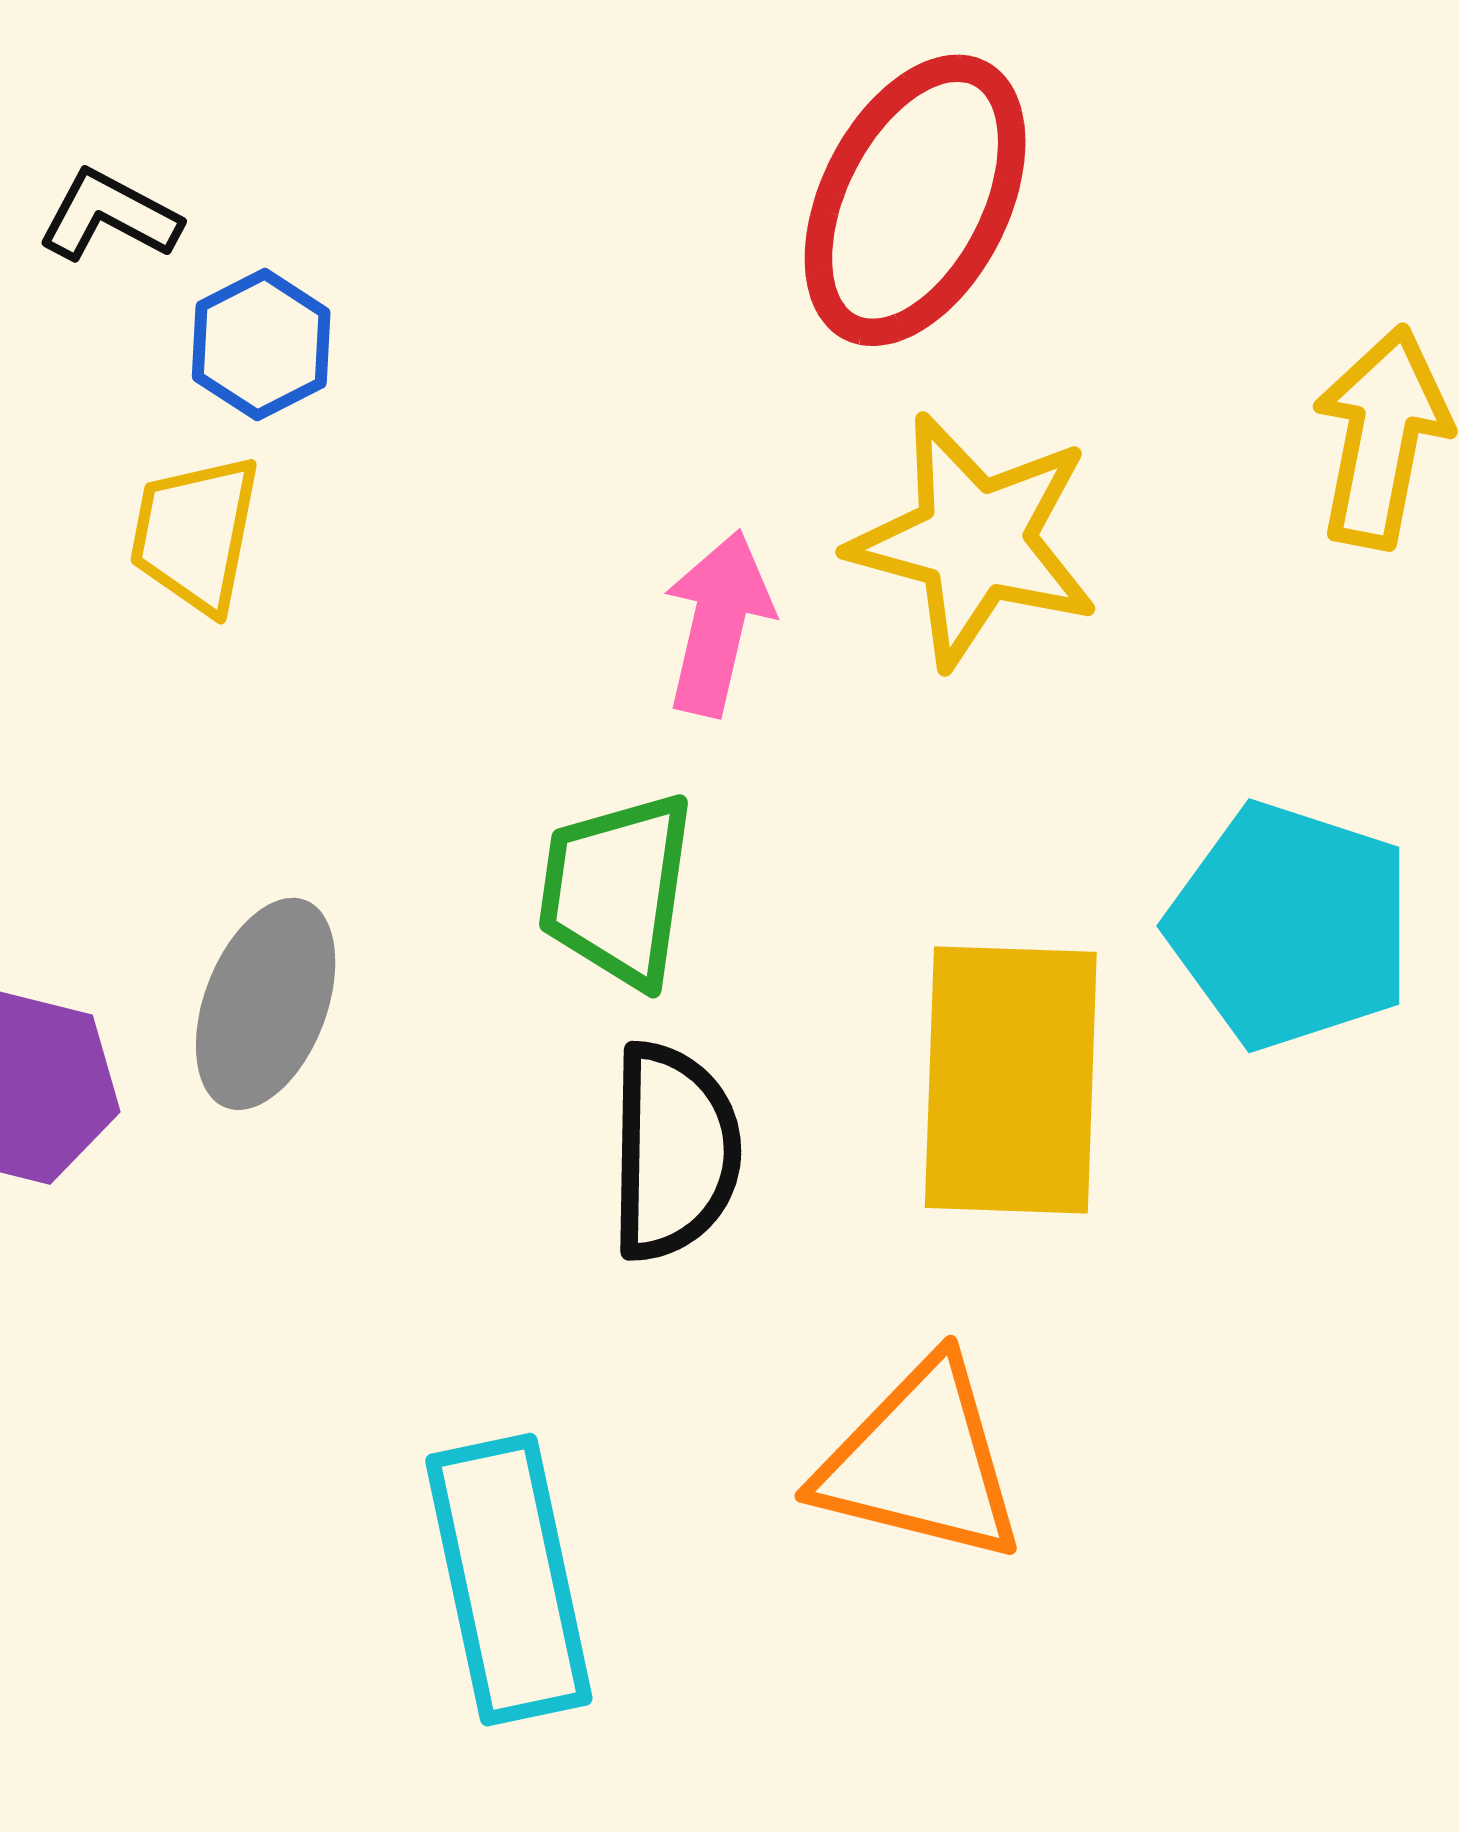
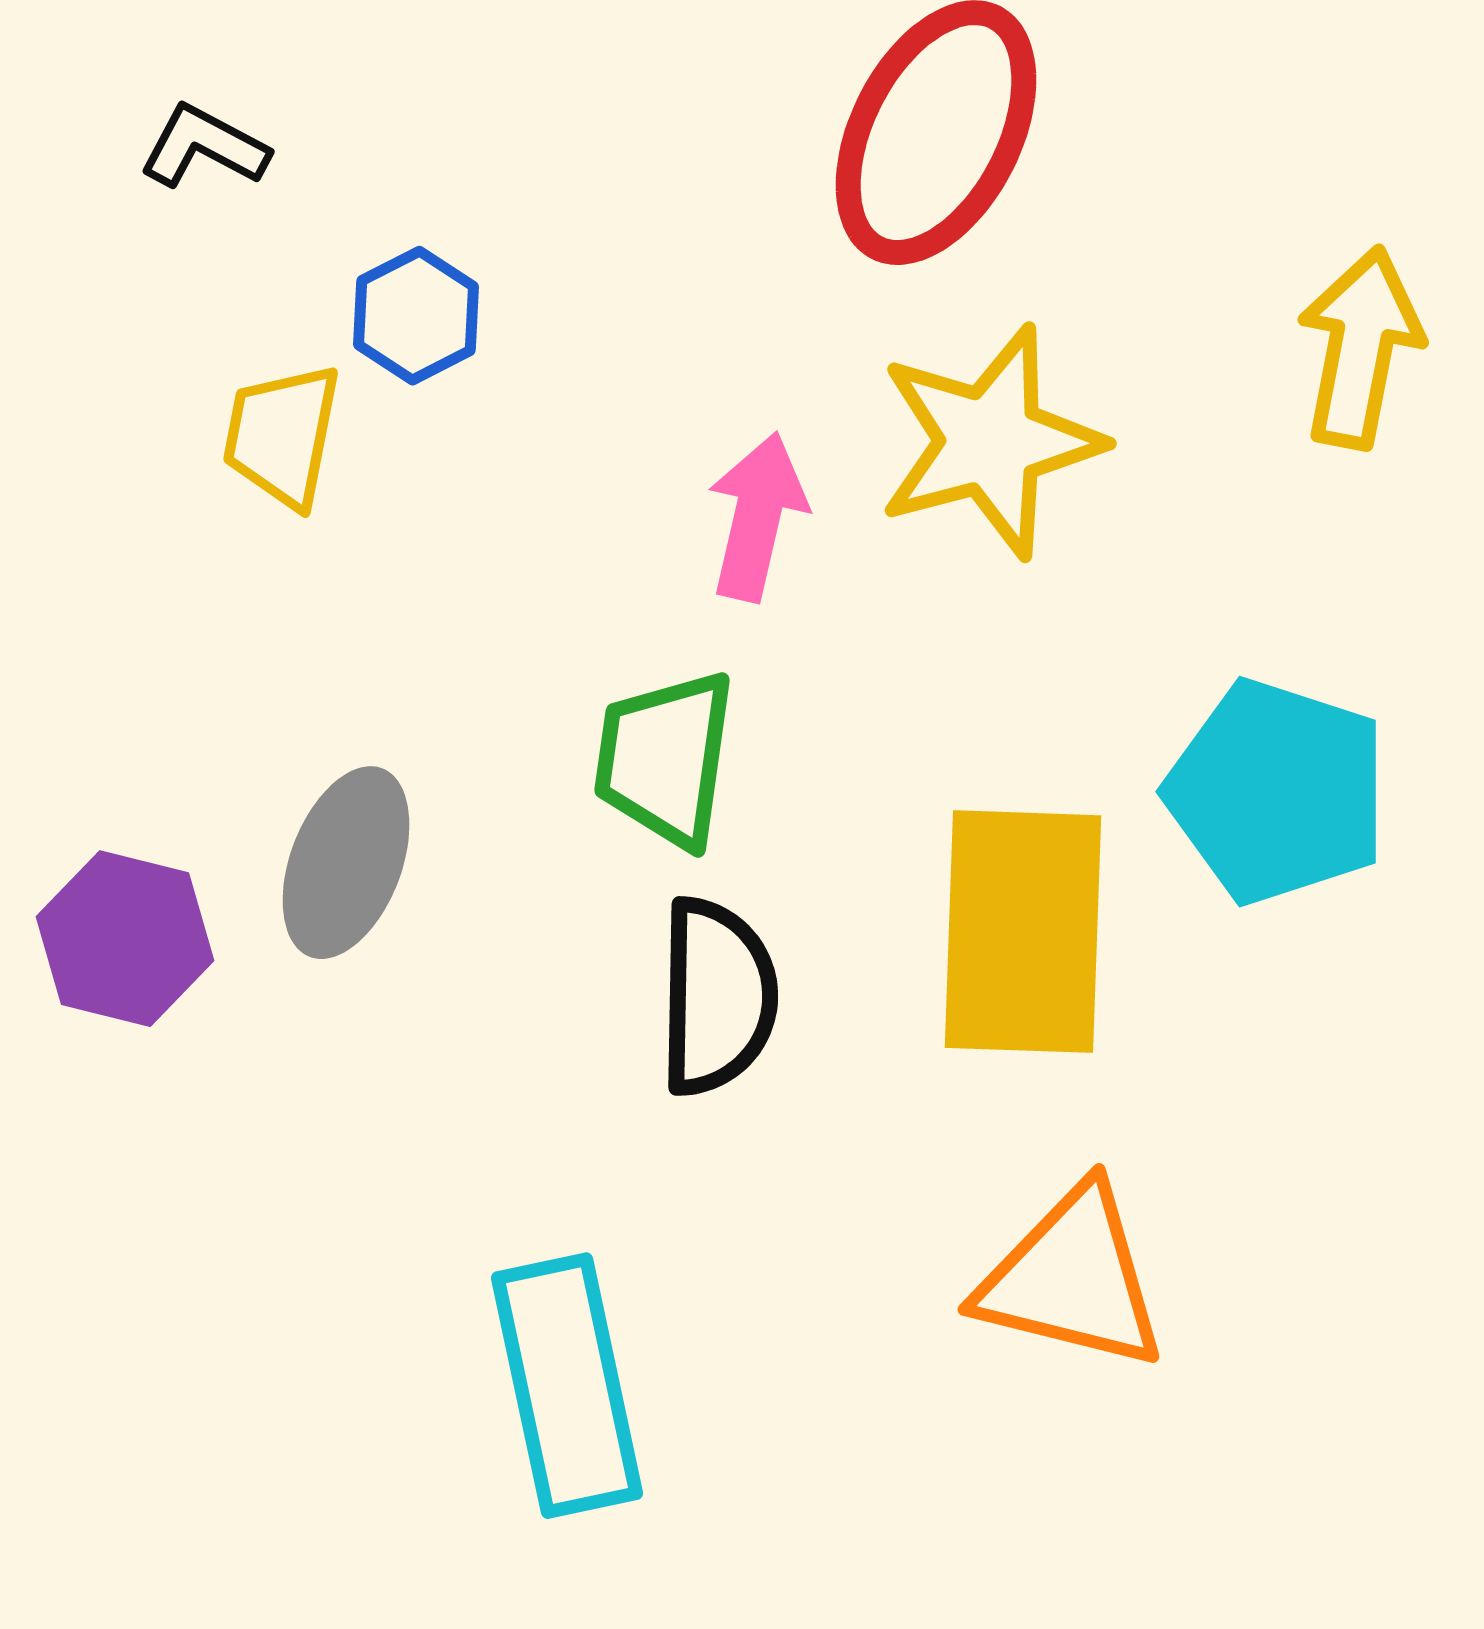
blue hexagon: (261, 345) -> (416, 316), moved
yellow star: (974, 540) -> (990, 442), turned -30
orange triangle: (921, 1462) -> (1072, 1279), moved

